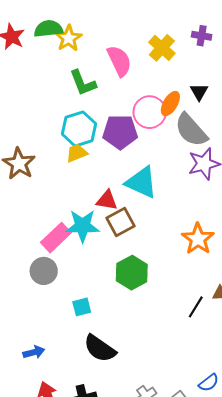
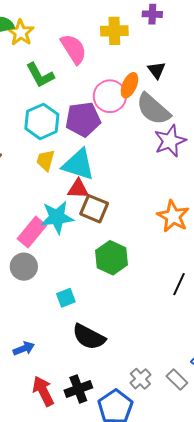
yellow cross: (162, 48) -> (114, 31), turned -36
yellow trapezoid: (77, 153) -> (46, 160), moved, turned -45
cyan triangle: (141, 182) -> (79, 165), moved
brown square: (120, 222) -> (94, 209), turned -32

